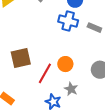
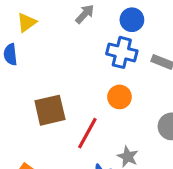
orange circle: (65, 64) -> (119, 97), moved

